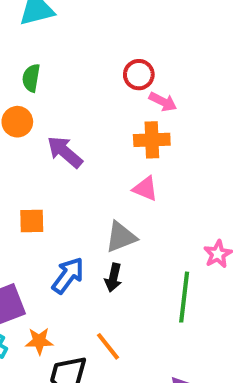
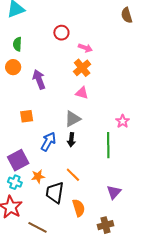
red circle: (139, 75) -> (61, 33), moved
orange cross: (152, 140) -> (82, 68), turned -30
purple arrow: (65, 152) -> (39, 79), turned 36

